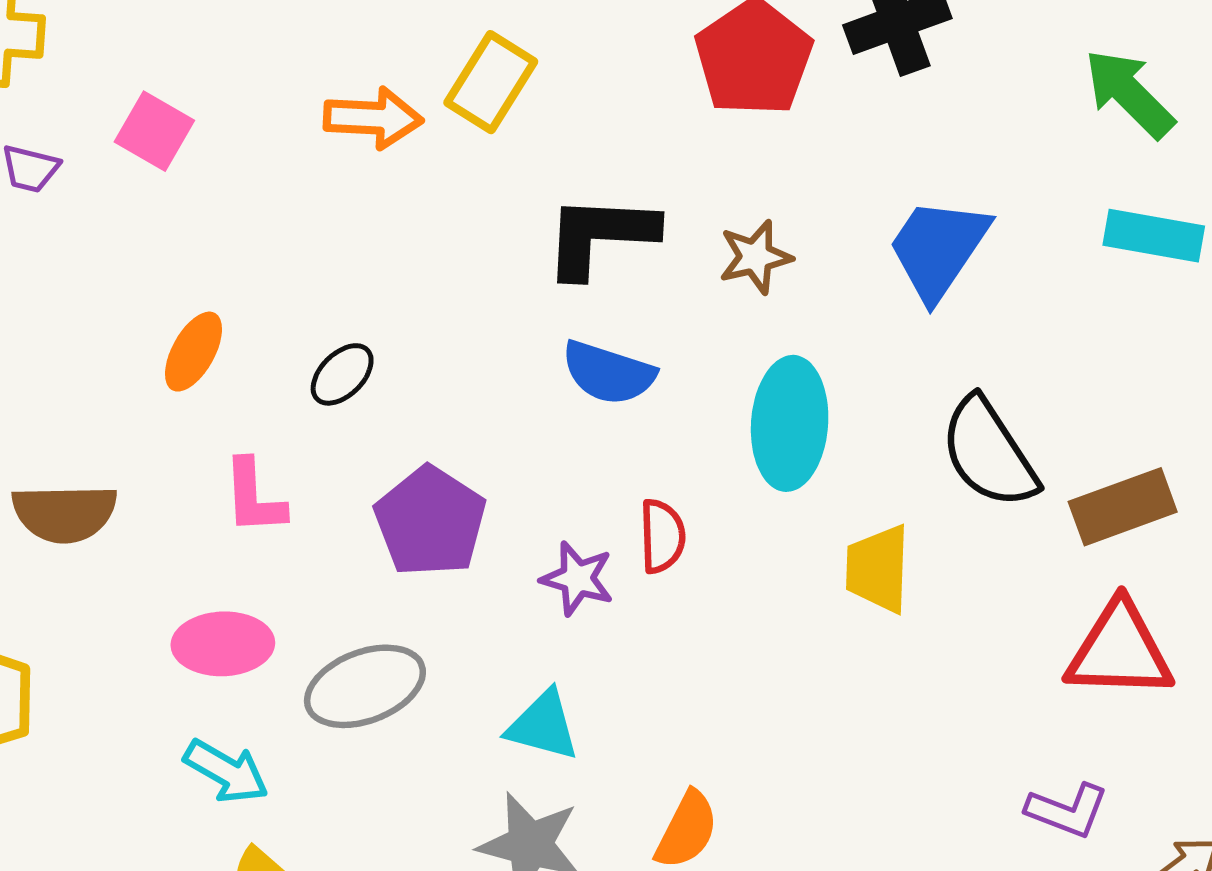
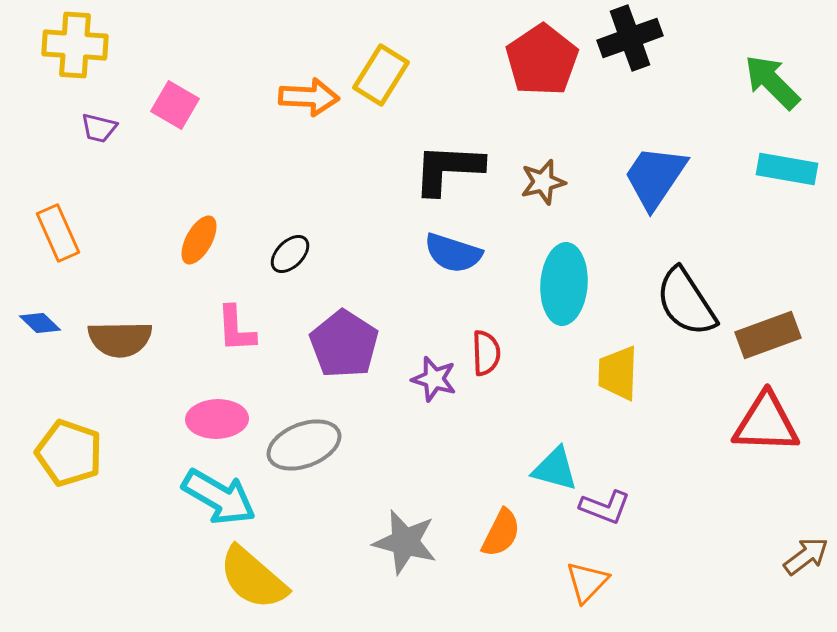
cyan triangle: (543, 726) -> (555, 469), moved
cyan arrow: (226, 771) -> (219, 497), size x1.4
purple L-shape: (1067, 810) -> (605, 507), moved

